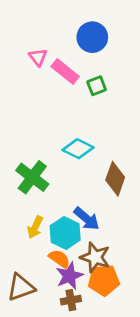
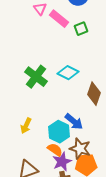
green cross: (32, 177) -> (36, 77), moved
yellow arrow: (35, 227) -> (26, 126), moved

